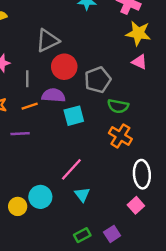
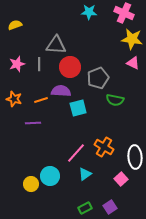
gray triangle: (48, 40) -> (56, 45), turned 30
gray line: (27, 79) -> (39, 64), moved
orange cross: (120, 136) -> (104, 147), moved
cyan triangle: (82, 195) -> (85, 174), turned 32
pink square: (136, 205) -> (121, 179), moved

